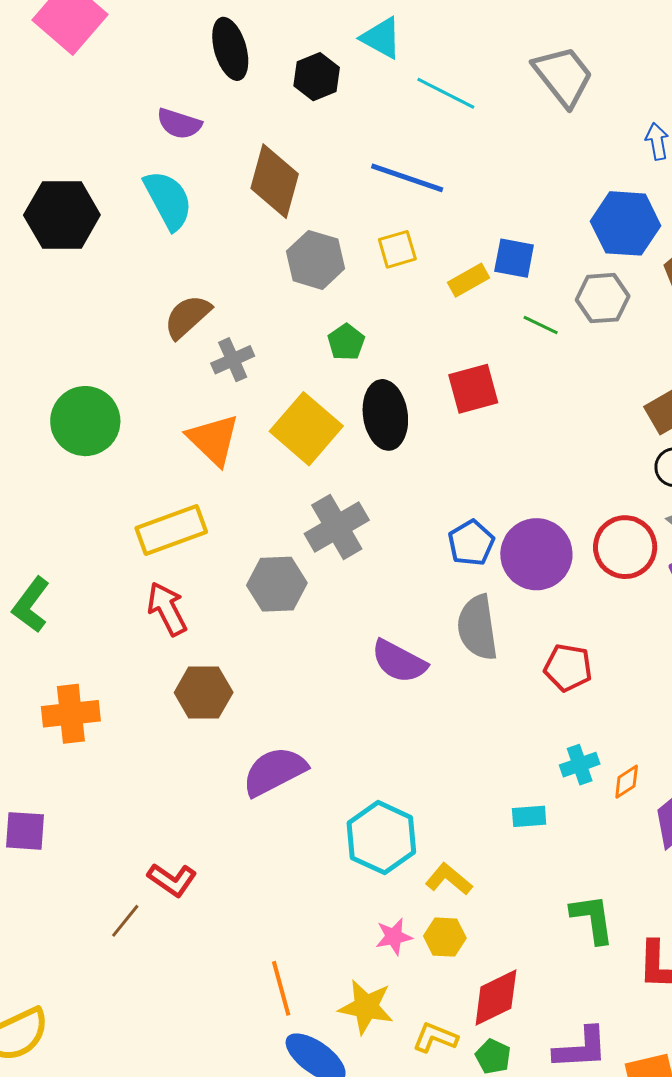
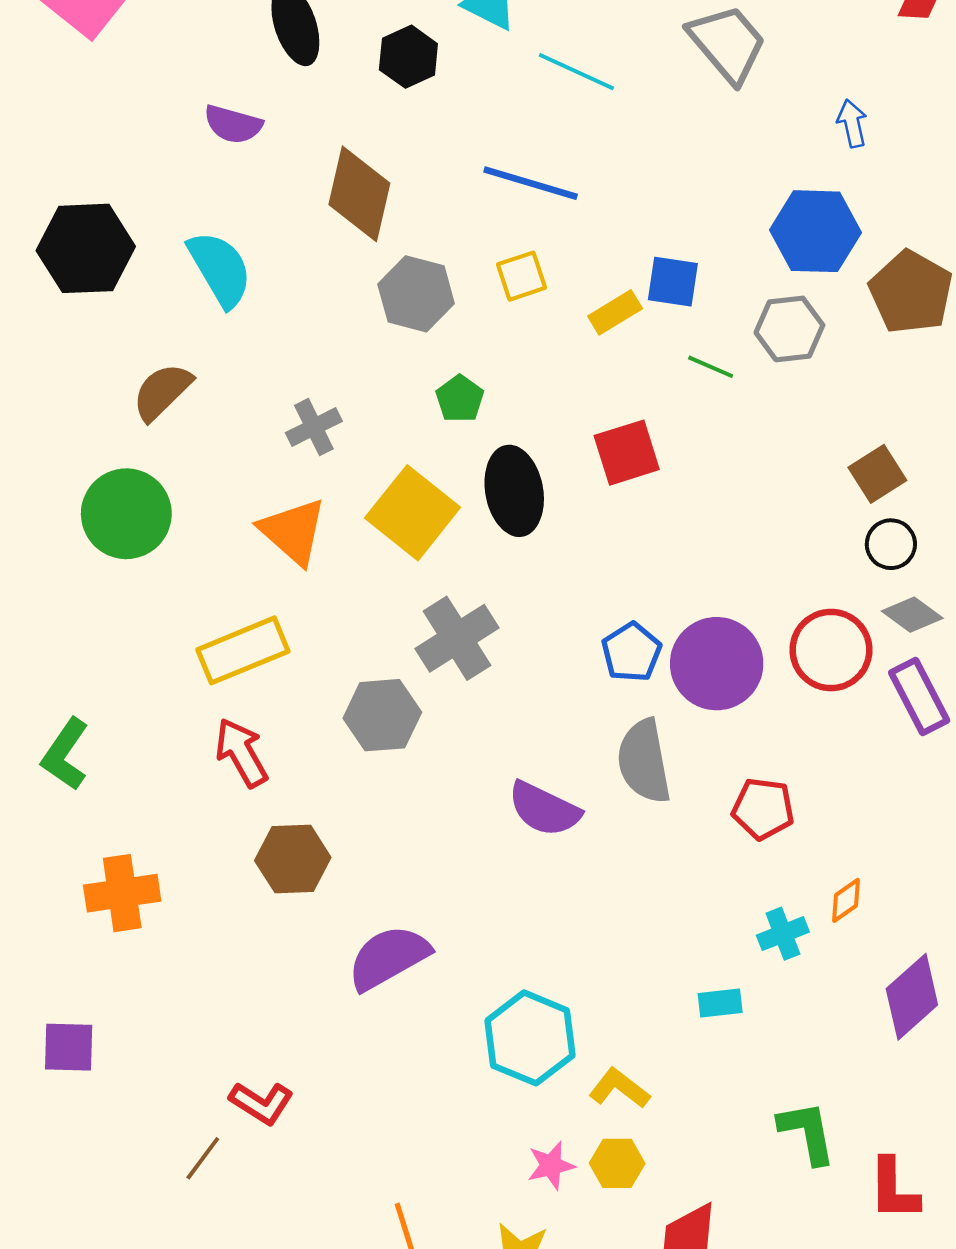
cyan semicircle: (168, 200) -> (220, 269), moved
brown semicircle: (187, 317) -> (162, 392), moved
orange diamond: (627, 782) -> (846, 900), moved

